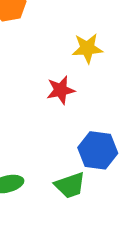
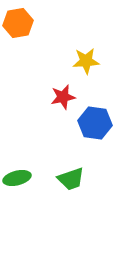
blue hexagon: (98, 150) -> (95, 123), moved

